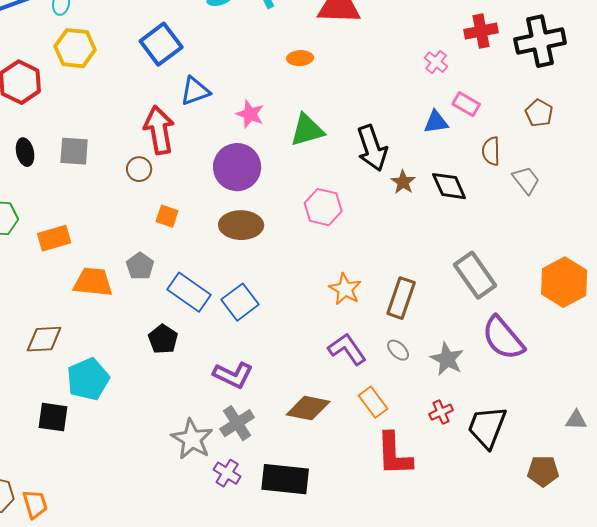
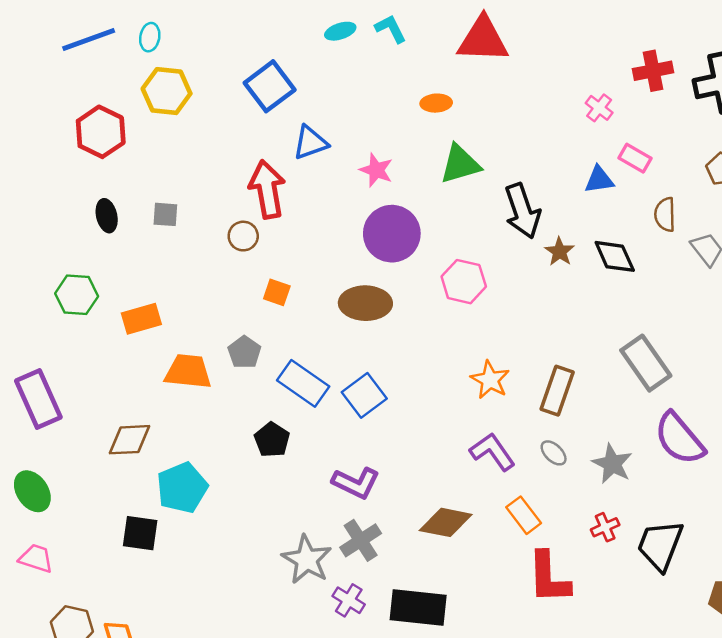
green triangle: (307, 130) -> (460, 164), moved
gray square: (74, 151) -> (165, 214), size x0.7
purple circle: (237, 167) -> (392, 234), moved

